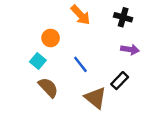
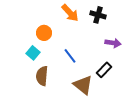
black cross: (123, 17) -> (98, 15), moved
brown semicircle: (48, 87) -> (42, 76), turned -132

